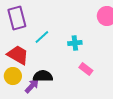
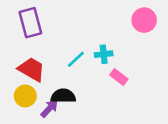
cyan line: (42, 37) -> (76, 59), moved
pink rectangle: (86, 69) -> (119, 77), moved

